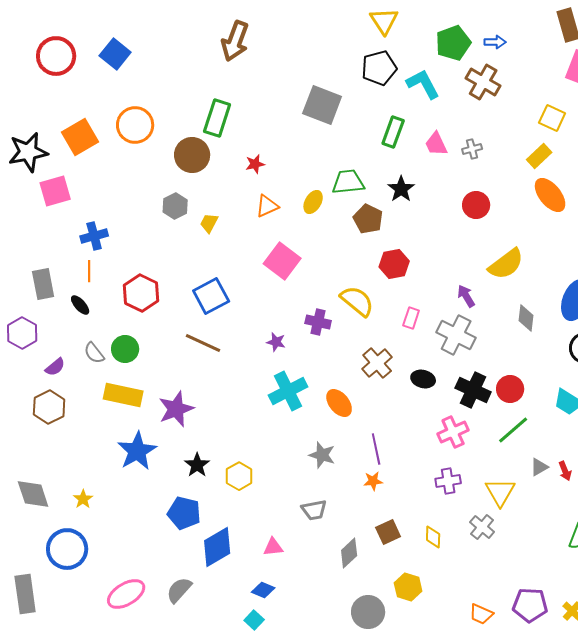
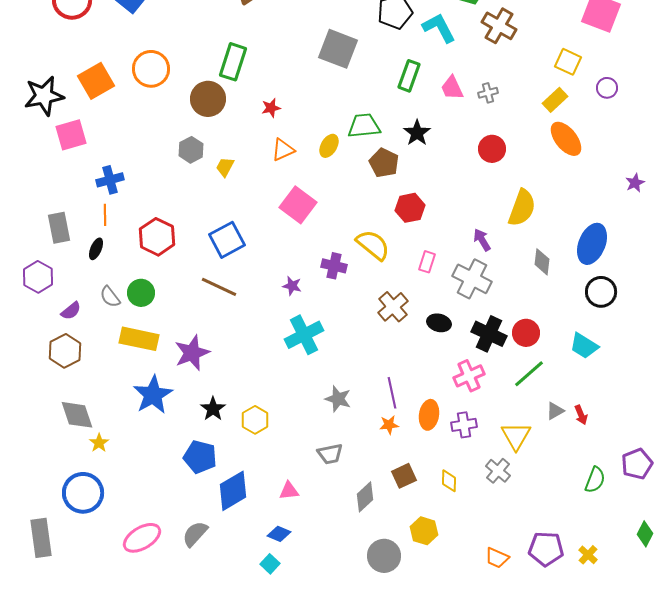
yellow semicircle: (506, 264) -> (522, 208), turned -33
black ellipse: (80, 305) -> (96, 249), turned 65
orange ellipse: (339, 403) -> (429, 415), moved, turned 48
gray diamond: (33, 494) -> (77, 415), moved

